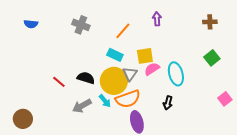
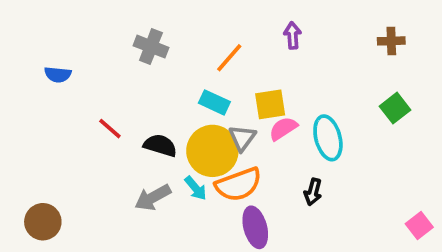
blue semicircle: (31, 24) -> (58, 75), moved
red line: (59, 82) -> (110, 129), moved
pink square: (225, 99) -> (419, 225), moved

